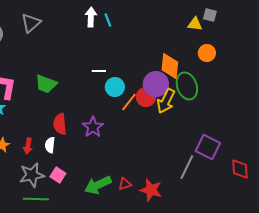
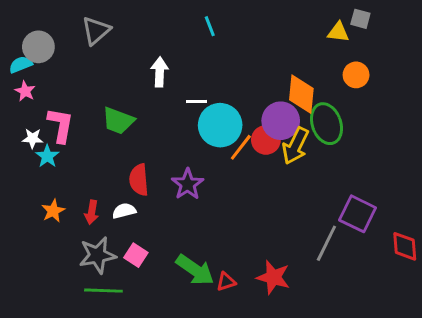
white arrow: (91, 17) -> (160, 72), moved
cyan circle: (115, 87) -> (220, 125), size x1.5
white semicircle: (50, 145) -> (124, 211), turned 70
red triangle: (125, 184) -> (226, 282), moved
green arrow: (98, 185) -> (195, 270), turned -120

